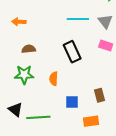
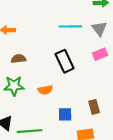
pink rectangle: (106, 45) -> (100, 54), turned -40
orange semicircle: (54, 79) -> (45, 90), turned -104

